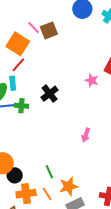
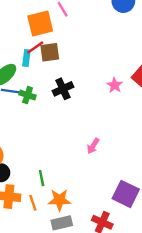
brown square: (49, 30) -> (50, 52), moved
orange square: (18, 44) -> (40, 23), turned 30
cyan rectangle: (13, 83) -> (26, 58), moved

